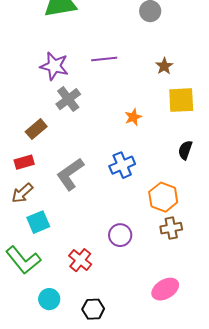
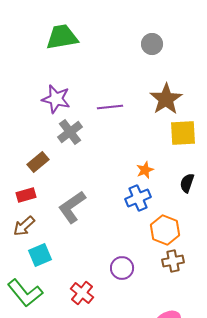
purple line: (104, 59) -> (110, 107), moved
brown star: (164, 66) -> (166, 99), size x1.8
orange star: (133, 117) -> (145, 170), moved
blue cross: (122, 165) -> (138, 198), moved

